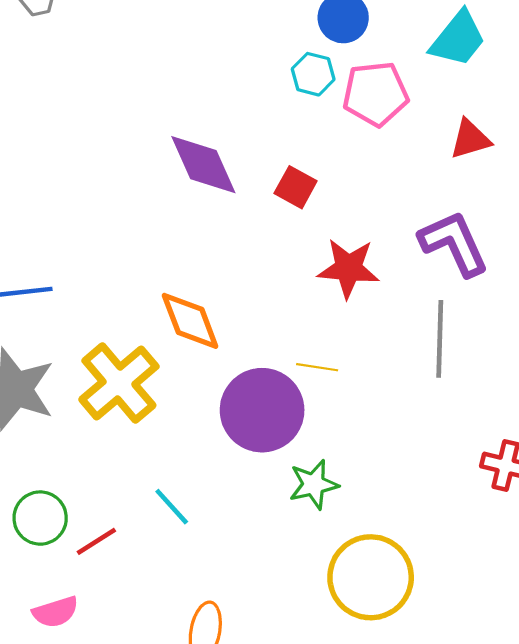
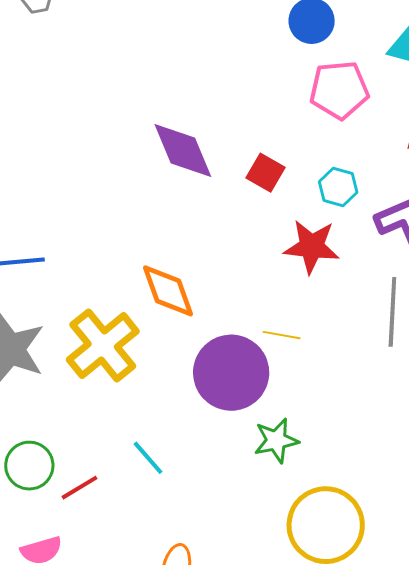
cyan hexagon: (313, 74) -> (338, 187), moved

